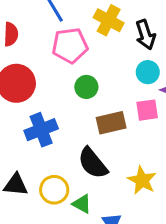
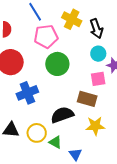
green circle: (86, 87) -> (57, 64), size x1.5
brown rectangle: (111, 123) -> (87, 99), moved, turned 30
black semicircle: (93, 163) -> (62, 115), turned 110
yellow star: (142, 180) -> (95, 126), turned -30

